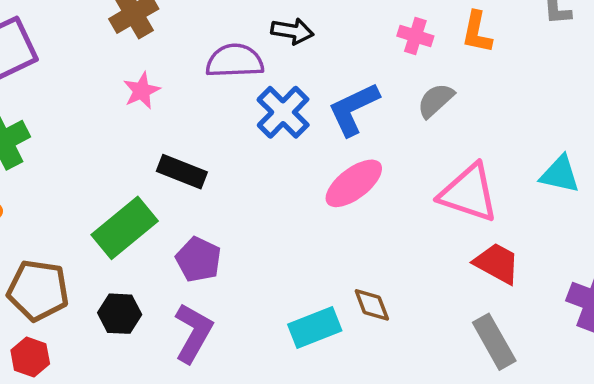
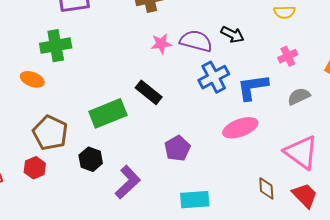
pink cross: (415, 36) -> (288, 56), moved, turned 30
pink star: (142, 91) -> (161, 44), moved
purple pentagon: (198, 260) -> (177, 148), moved
brown diamond: (372, 305) -> (266, 188), moved

